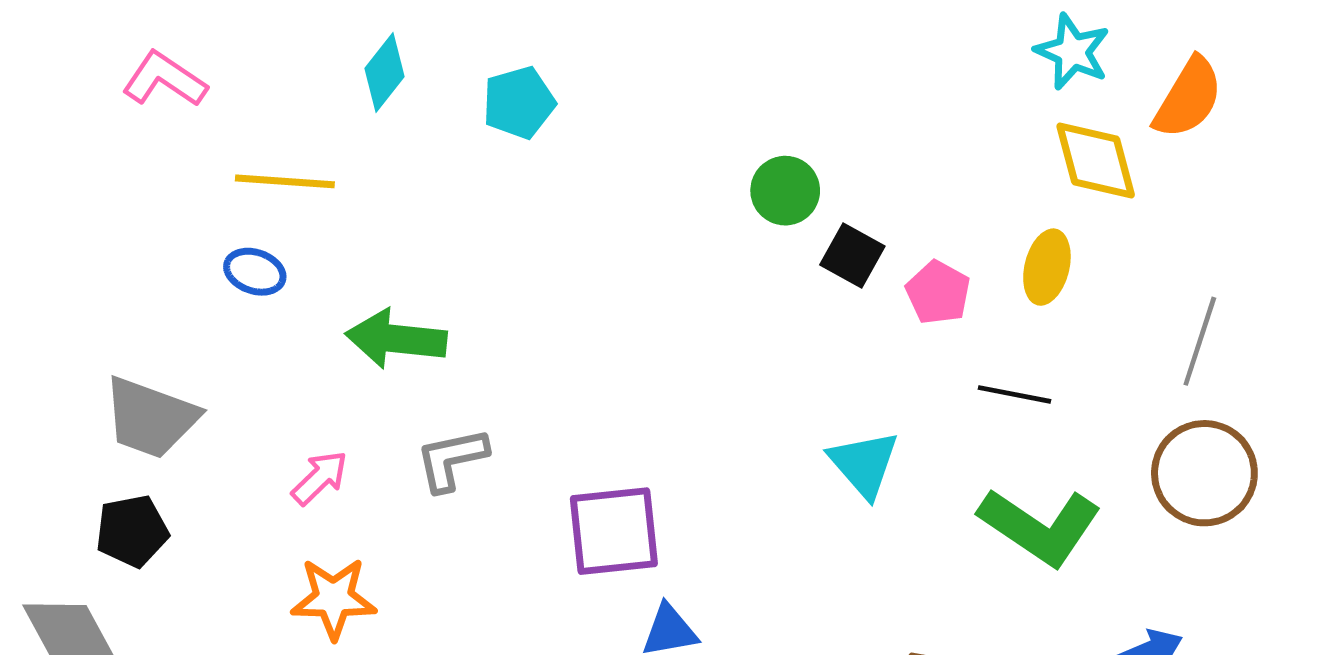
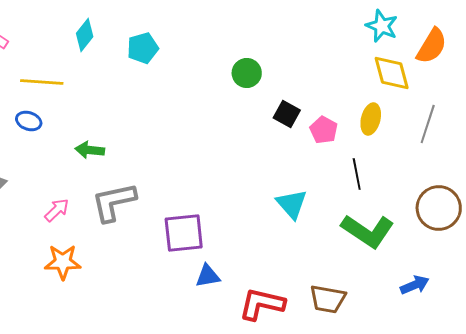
green circle: (785, 191) -> (247, 73), moved
green arrow: (396, 339) -> (90, 150), size x0.7
gray line: (1200, 341) -> (428, 124), moved
black line: (1015, 394) -> (357, 174), turned 68
gray L-shape: (452, 459) -> (114, 202), size x1.4

